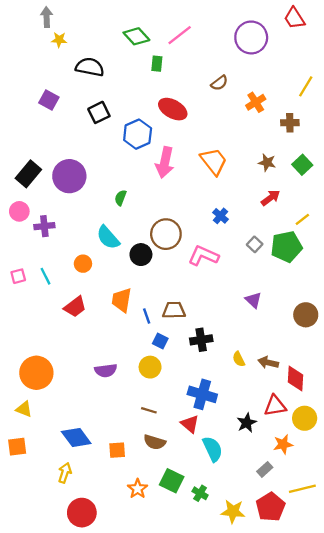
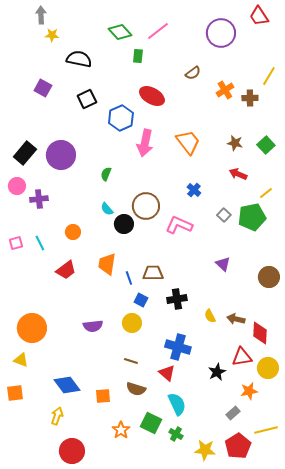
brown cross: (290, 123) -> (250, 98), moved
red arrow: (271, 198) -> (238, 174), turned -120
cyan semicircle: (108, 238) -> (107, 209), moved, size x0.6
cyan semicircle: (213, 449) -> (177, 404), moved

